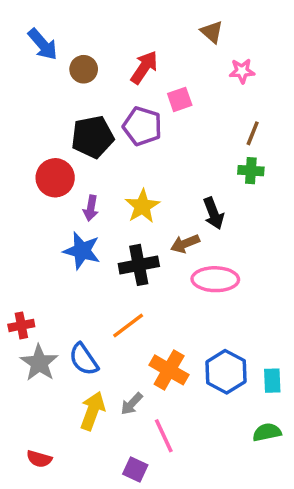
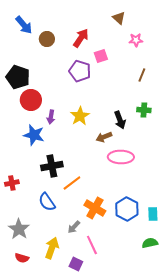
black pentagon: (93, 137) -> (18, 77), moved, turned 30
green cross: (251, 171) -> (144, 110), moved
blue star: (82, 251) -> (34, 135), moved
black cross: (139, 265) -> (52, 166), moved
gray star: (39, 363) -> (19, 229), moved
yellow arrow: (93, 411) -> (52, 248), moved

